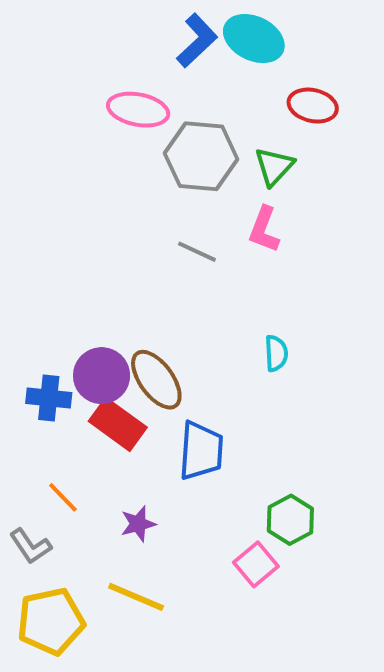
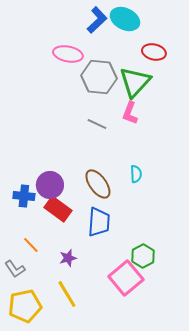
green triangle: (274, 166) -> (135, 82), size x1.6
brown ellipse: (156, 380) -> (98, 184), moved
pink square: (256, 564) -> (126, 278), size x1.6
yellow line: (136, 597) -> (67, 294), turned 36

